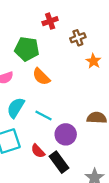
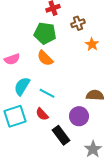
green pentagon: (27, 49) -> (45, 33), moved
purple circle: (66, 134) -> (79, 116), moved
red semicircle: (38, 151) -> (42, 114), moved

